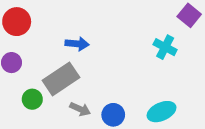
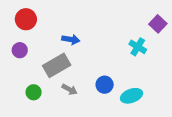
green circle: (32, 99) -> (34, 92), moved
blue circle: (113, 115) -> (105, 85), moved

